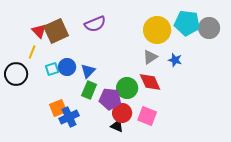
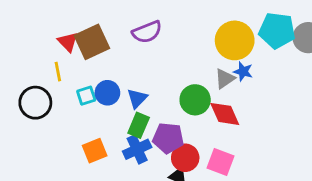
yellow line: (32, 52) -> (58, 72), turned -32
blue star: (175, 60) -> (243, 72), moved
green circle: (127, 88) -> (195, 100), moved
blue cross: (69, 117) -> (137, 149), moved

